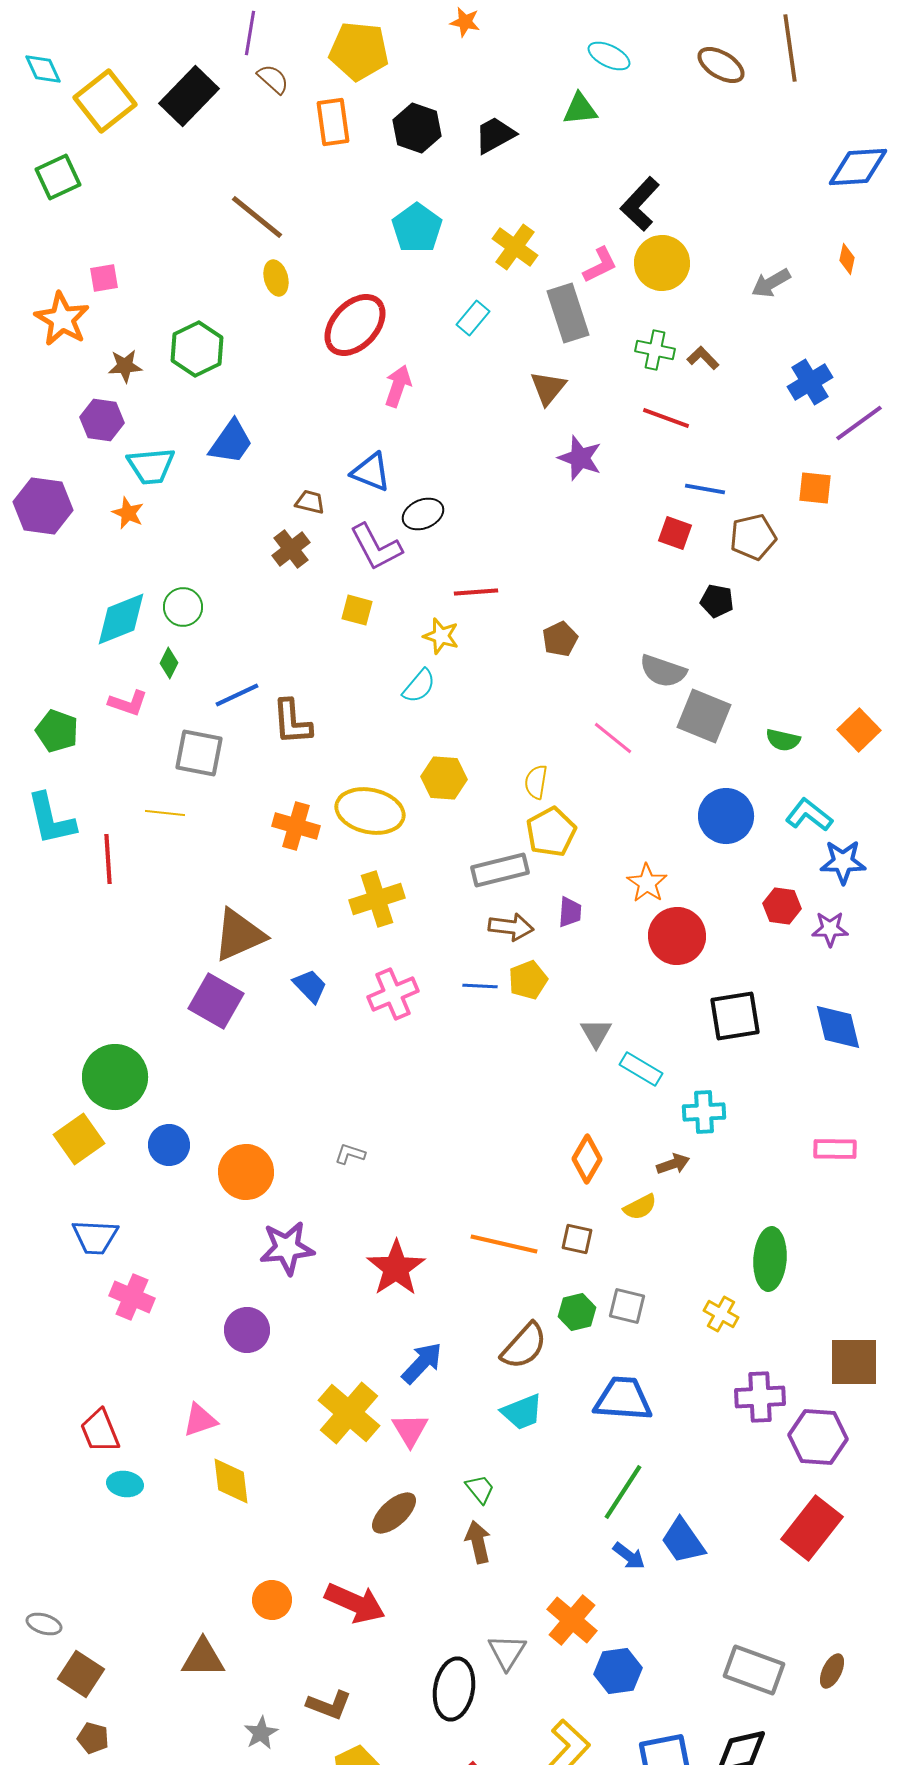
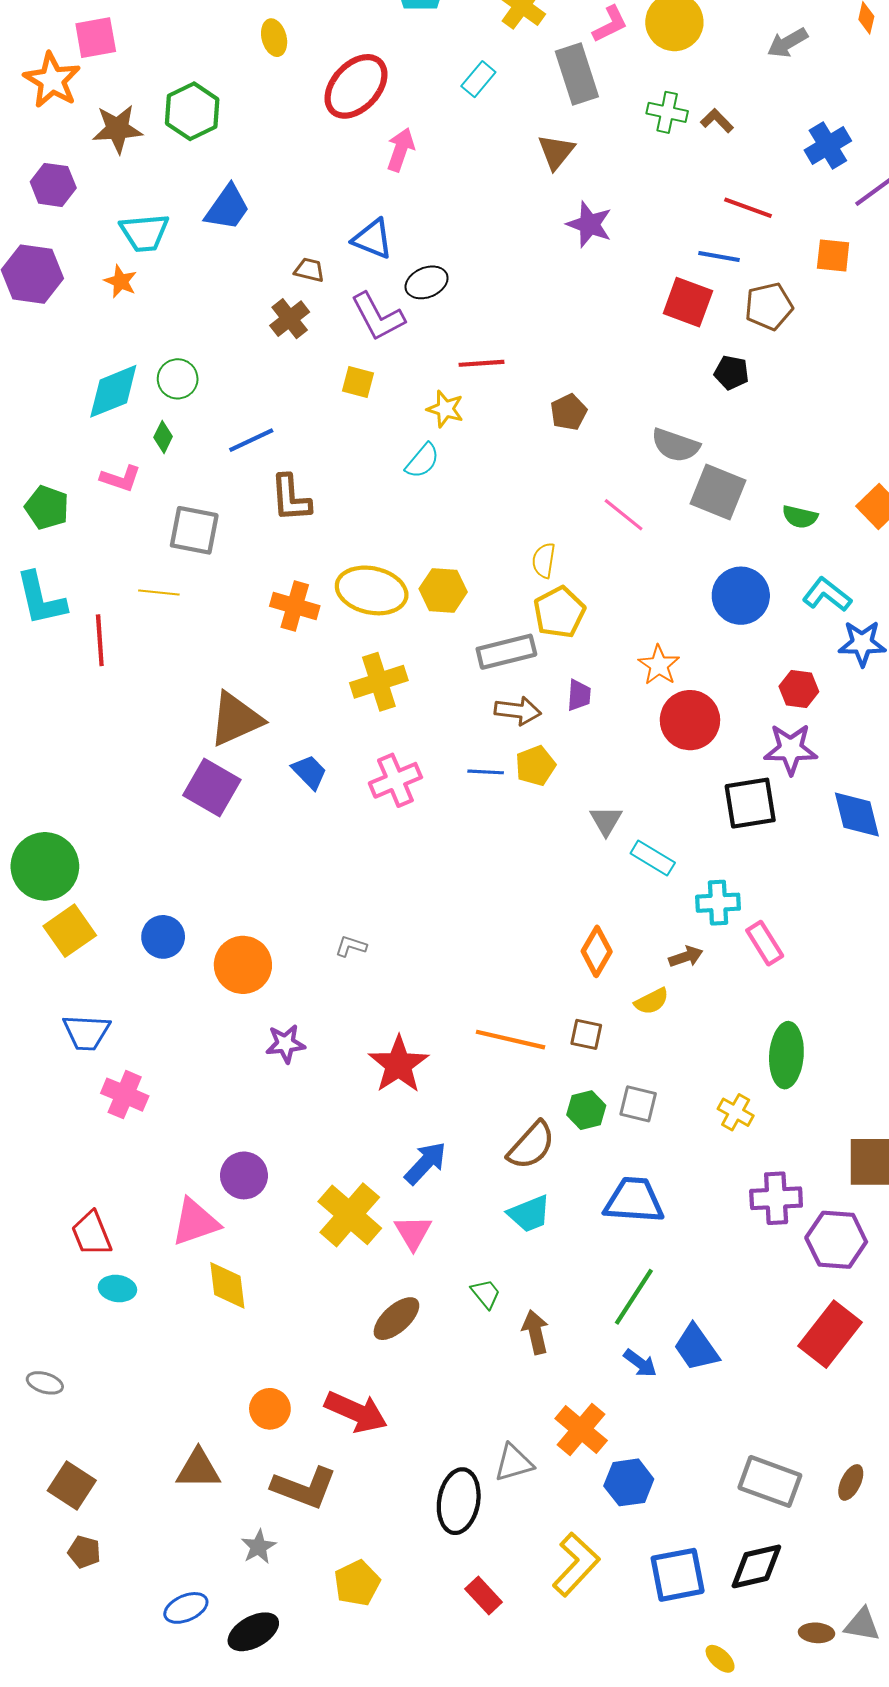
pink square: (104, 278) -> (96, 38), size x1.4
brown star: (125, 366) -> (117, 129), size x1.4
red line: (666, 418) -> (748, 208), moved
purple hexagon: (102, 420) -> (53, 185), moved
red square: (675, 533) -> (688, 302), size x1.4
blue line: (237, 695) -> (251, 440), moved
yellow hexagon: (444, 778) -> (443, 590), moved
purple star: (830, 929) -> (791, 749), moved, size x1.4
green circle: (115, 1077) -> (45, 866), moved
pink rectangle: (835, 1149) -> (765, 943), moved, turned 57
purple star: (287, 1248) -> (285, 1044), size x0.7
purple circle: (247, 1330) -> (244, 1175), moved
pink triangle: (200, 1420) -> (195, 1222), size x1.4
brown arrow: (478, 1542) -> (535, 1332), moved
gray ellipse: (44, 1624) -> (45, 1383), moved
gray triangle: (507, 1652) -> (514, 1463), turned 42
brown L-shape: (329, 1705) -> (304, 1488), moved, size x1.4

